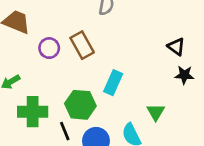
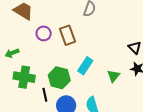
green triangle: (156, 112) -> (114, 76), moved

